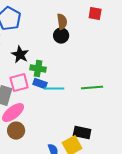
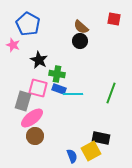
brown semicircle: (62, 22) -> (81, 27), turned 140
pink square: (19, 83) -> (38, 88), turned 30
green line: (92, 88) -> (111, 93), turned -65

